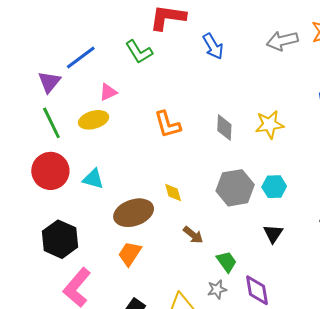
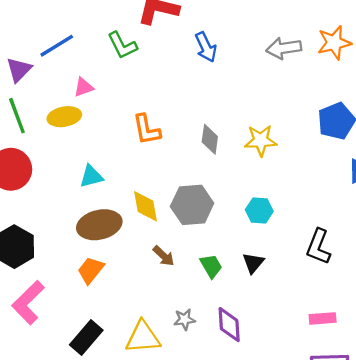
cyan triangle: (93, 179) -> (91, 176), moved, turned -35
gray hexagon: (235, 188) -> (192, 205), moved
yellow diamond: (173, 193) -> (146, 206), size x1.4
green trapezoid: (227, 262) -> (211, 266), moved

